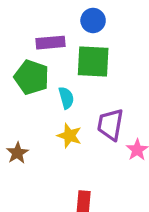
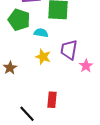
cyan semicircle: (66, 98) -> (41, 33), turned -64

